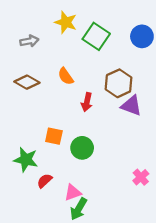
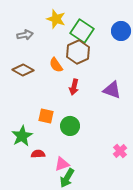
brown hexagon: (118, 83) -> (78, 52), moved
green star: (26, 160) -> (22, 136), turned 30
red semicircle: (45, 181) -> (38, 154), turned 40

